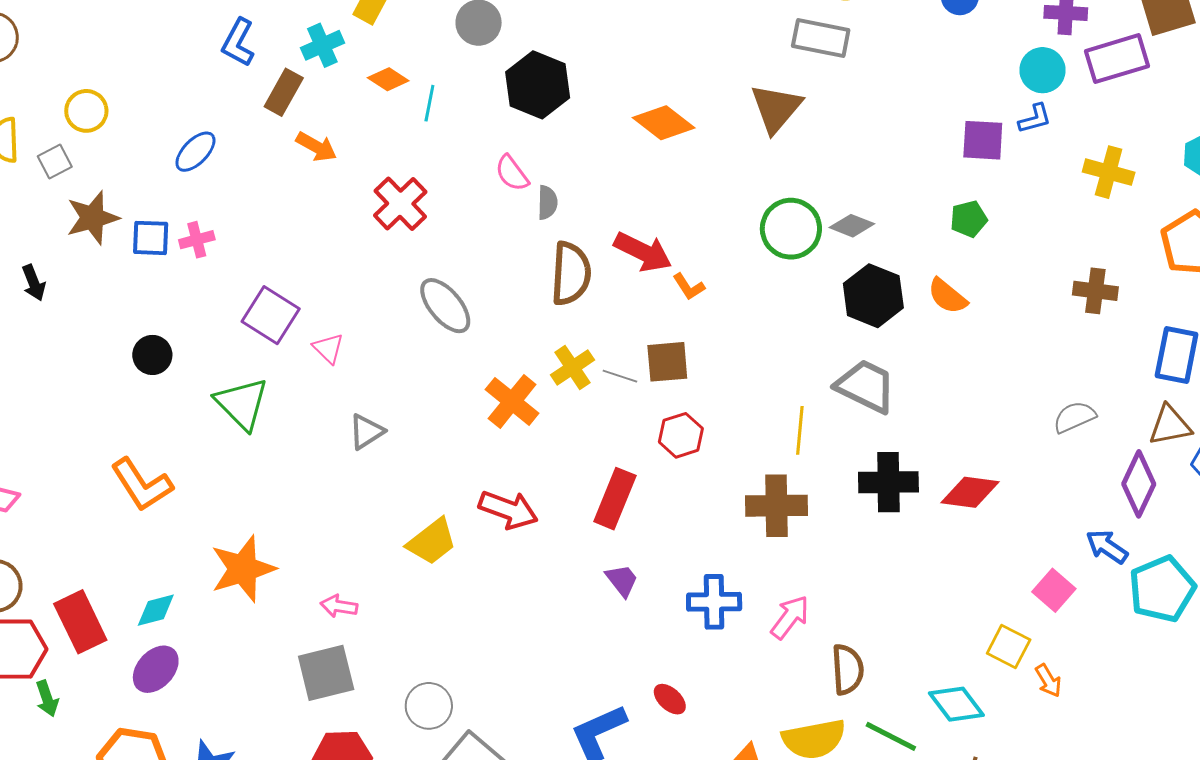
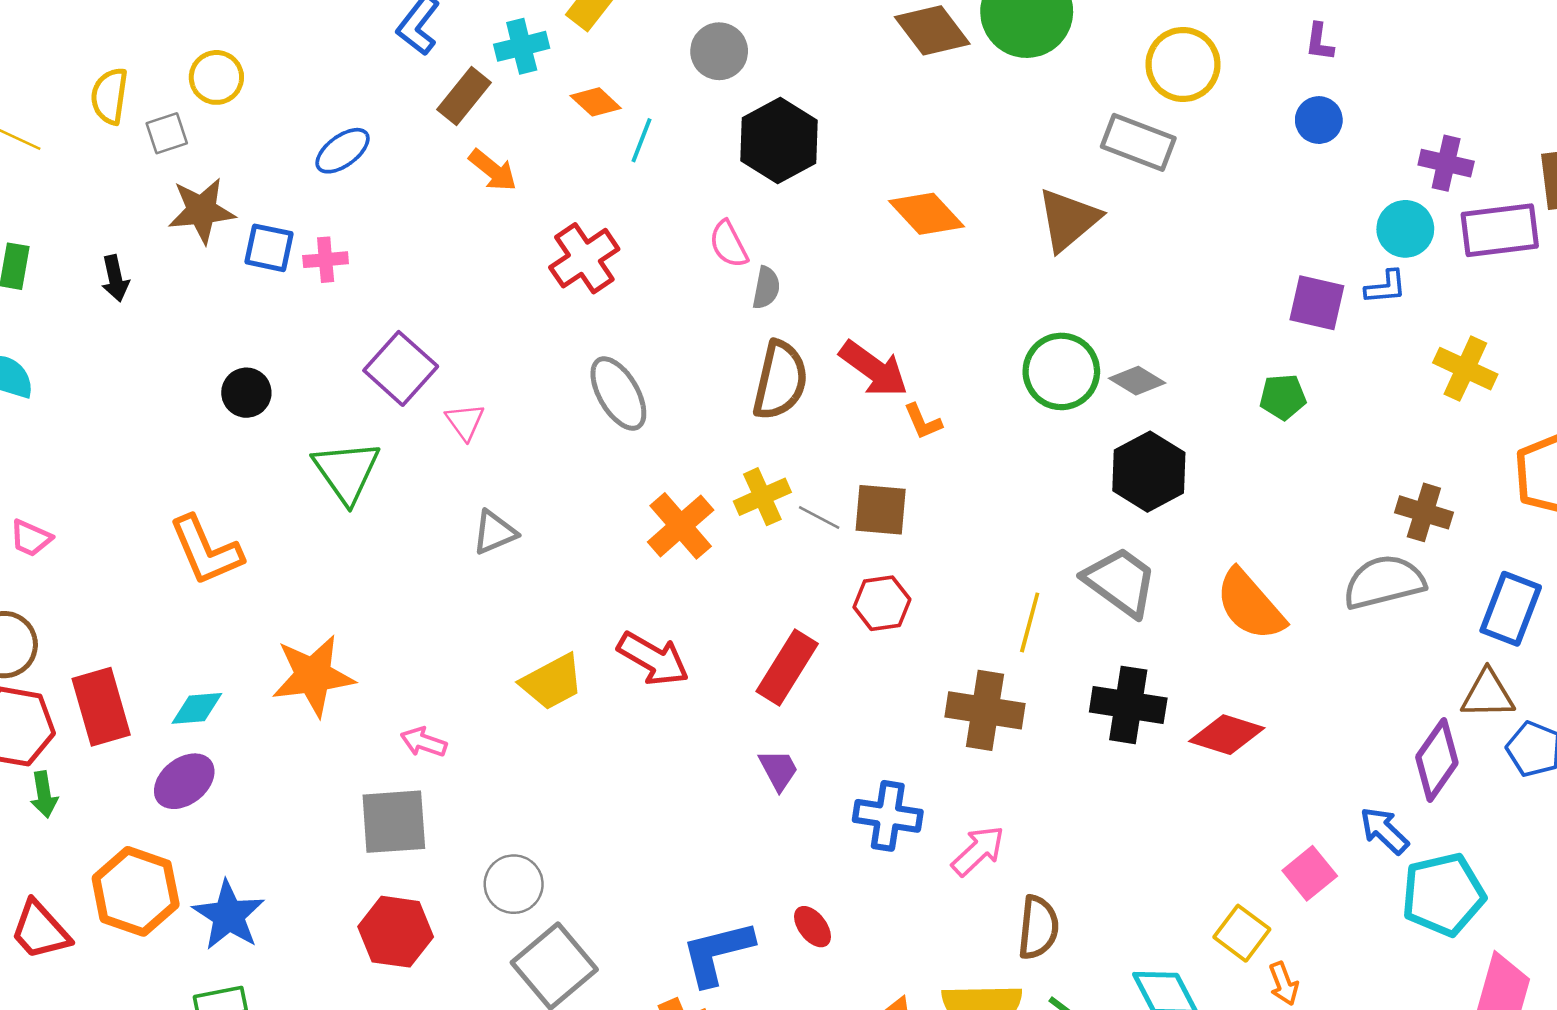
orange semicircle: (947, 296) -> (1250, 605), moved, size x1.5
gray semicircle: (1074, 417) -> (1384, 582), moved, size x1.5

